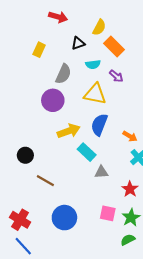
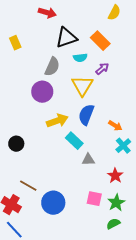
yellow semicircle: (99, 27) -> (114, 13), moved
black triangle: (78, 43) -> (66, 38), size x1.6
yellow rectangle: (39, 50) -> (15, 43), moved, turned -48
purple arrow: (116, 76) -> (102, 69), turned -80
yellow triangle: (95, 94) -> (82, 86), turned 50
brown line: (45, 181) -> (28, 186), moved

